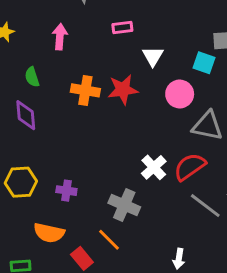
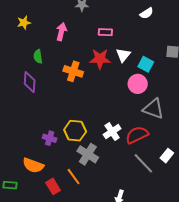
cyan square: (204, 63) -> (146, 64), moved
red star: (123, 90) -> (100, 59), moved
yellow hexagon: (21, 182) -> (75, 131), moved

